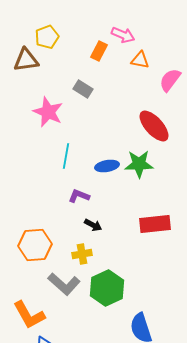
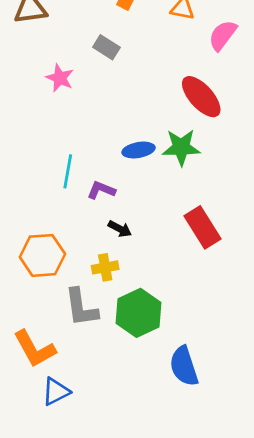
pink star: (48, 112) -> (60, 78), size x0.7
cyan line: (66, 156) -> (68, 171), moved
red rectangle: (155, 224) -> (203, 227), turned 64
gray L-shape: (64, 284) -> (81, 307), turned 40

